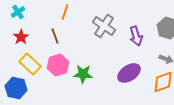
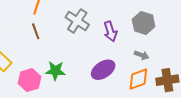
brown line: (55, 36) -> (36, 31), moved
pink hexagon: (58, 65) -> (29, 80), moved

